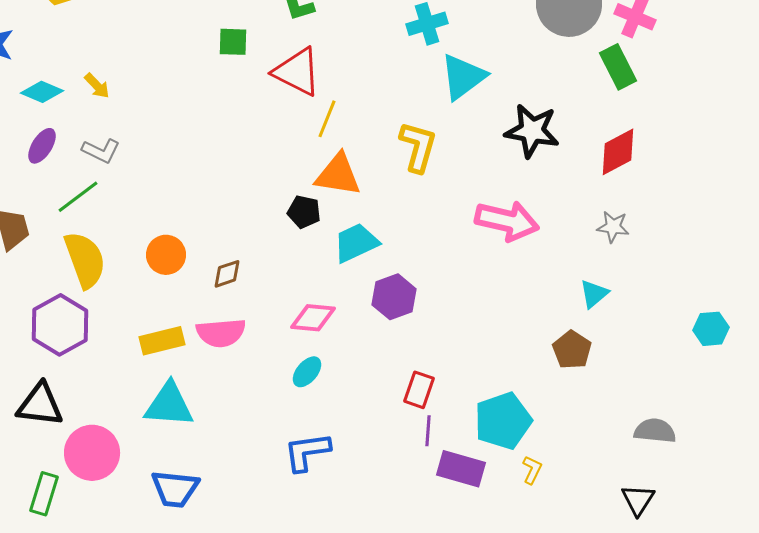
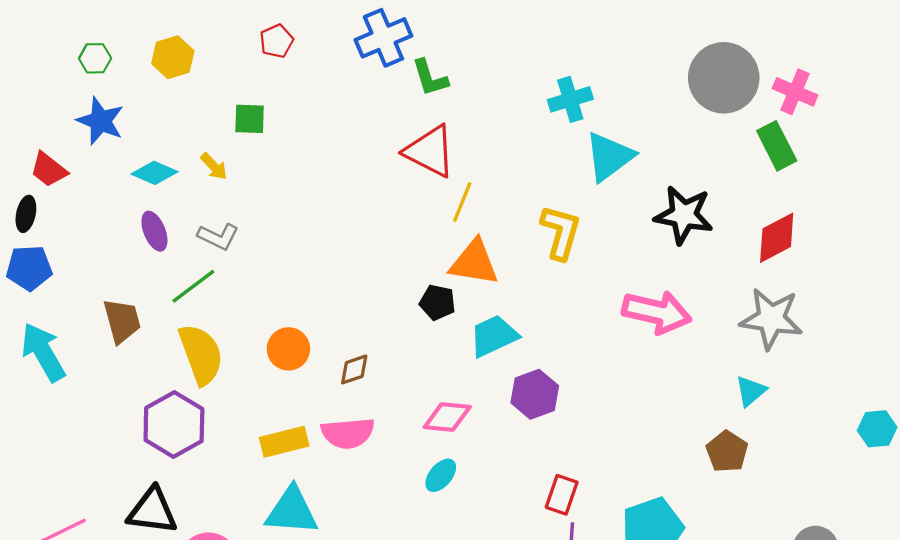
green square: (233, 42) -> (250, 119), moved
purple ellipse: (42, 146) -> (154, 231), turned -54
gray star: (613, 227) -> (771, 319), size x1.8

